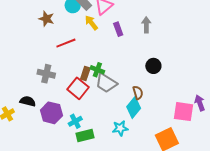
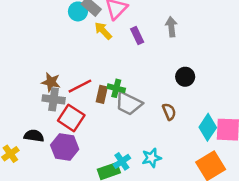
brown star: (46, 19) -> (51, 82), moved
red line: (66, 43) -> (80, 86), moved
red square: (78, 88) -> (71, 118), moved
cyan diamond: (134, 108) -> (208, 127), moved
cyan cross: (75, 121) -> (122, 161), moved

